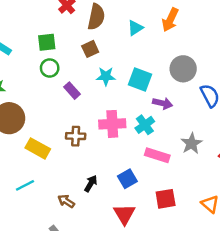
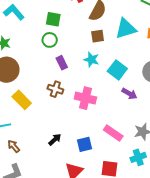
cyan triangle: (135, 28) -> (126, 29), size x1.6
brown square: (90, 49) -> (98, 36), moved
cyan cross: (145, 125) -> (138, 157), moved
brown cross: (76, 136) -> (55, 89), moved
brown arrow: (66, 201) -> (14, 146), moved

